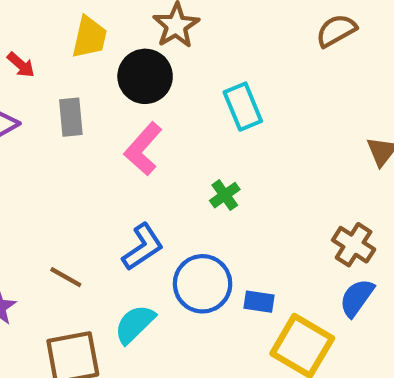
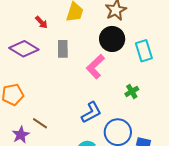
black circle: (145, 76) -> (112, 39), moved
brown line: (66, 277) -> (40, 123), moved

